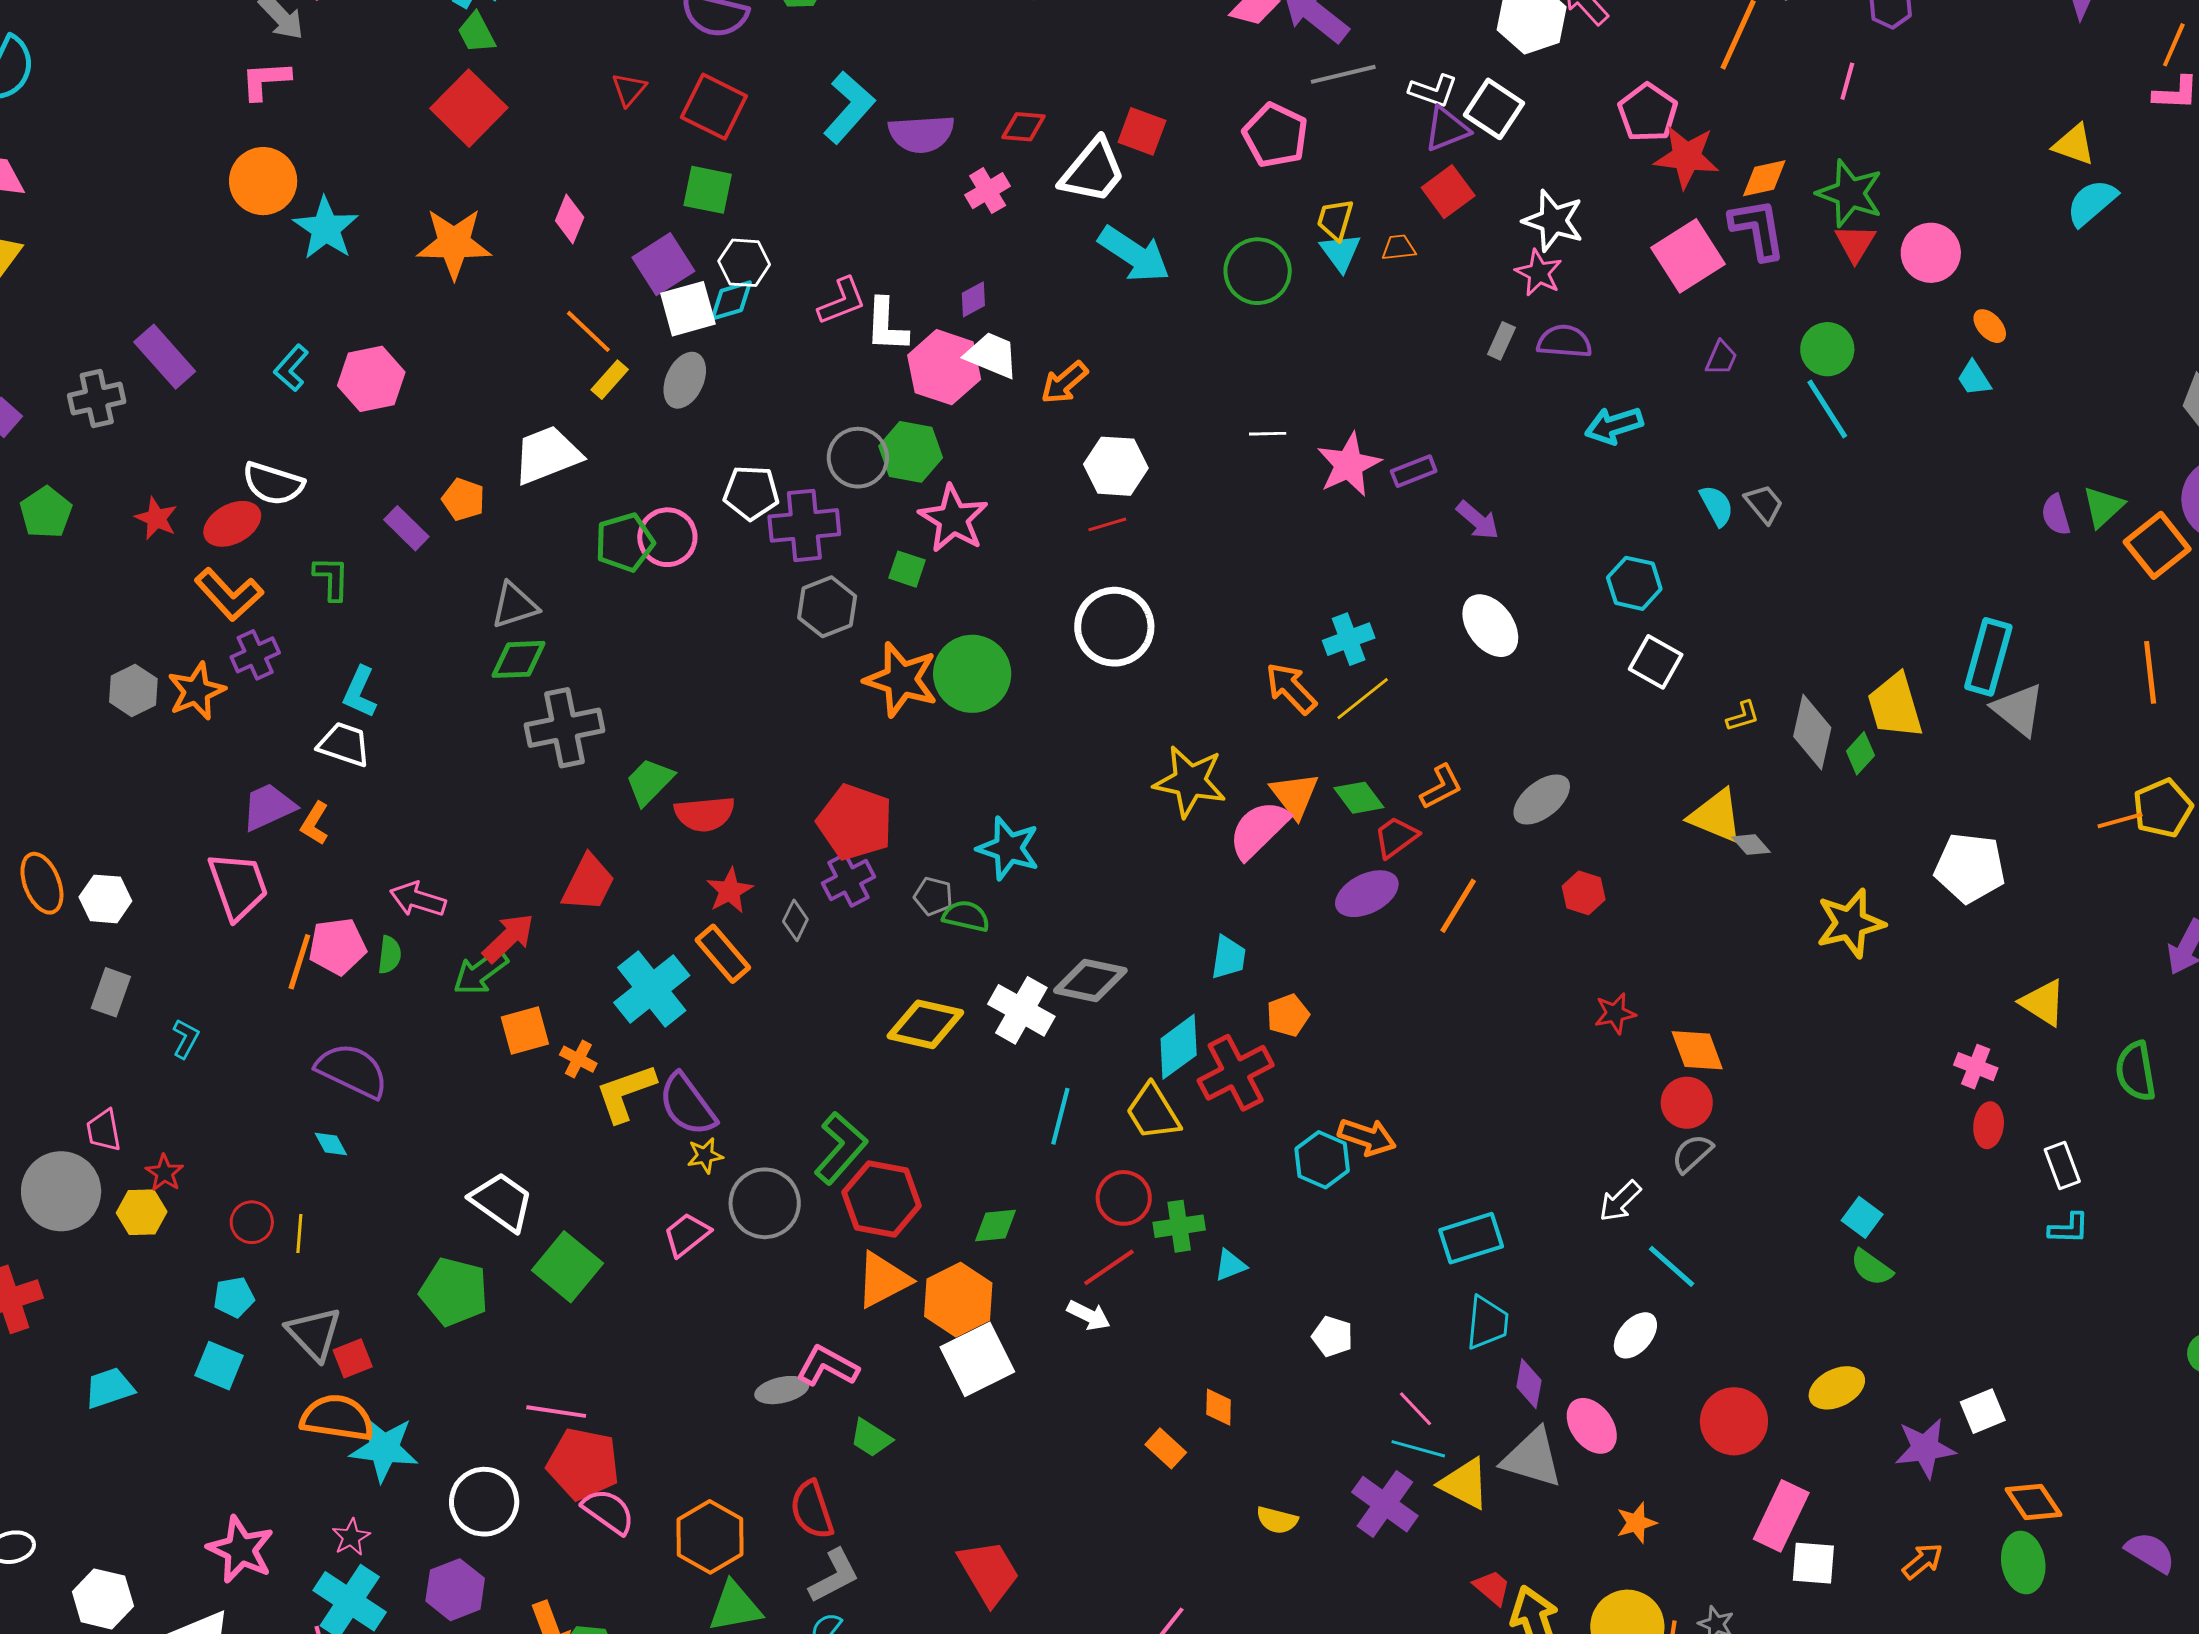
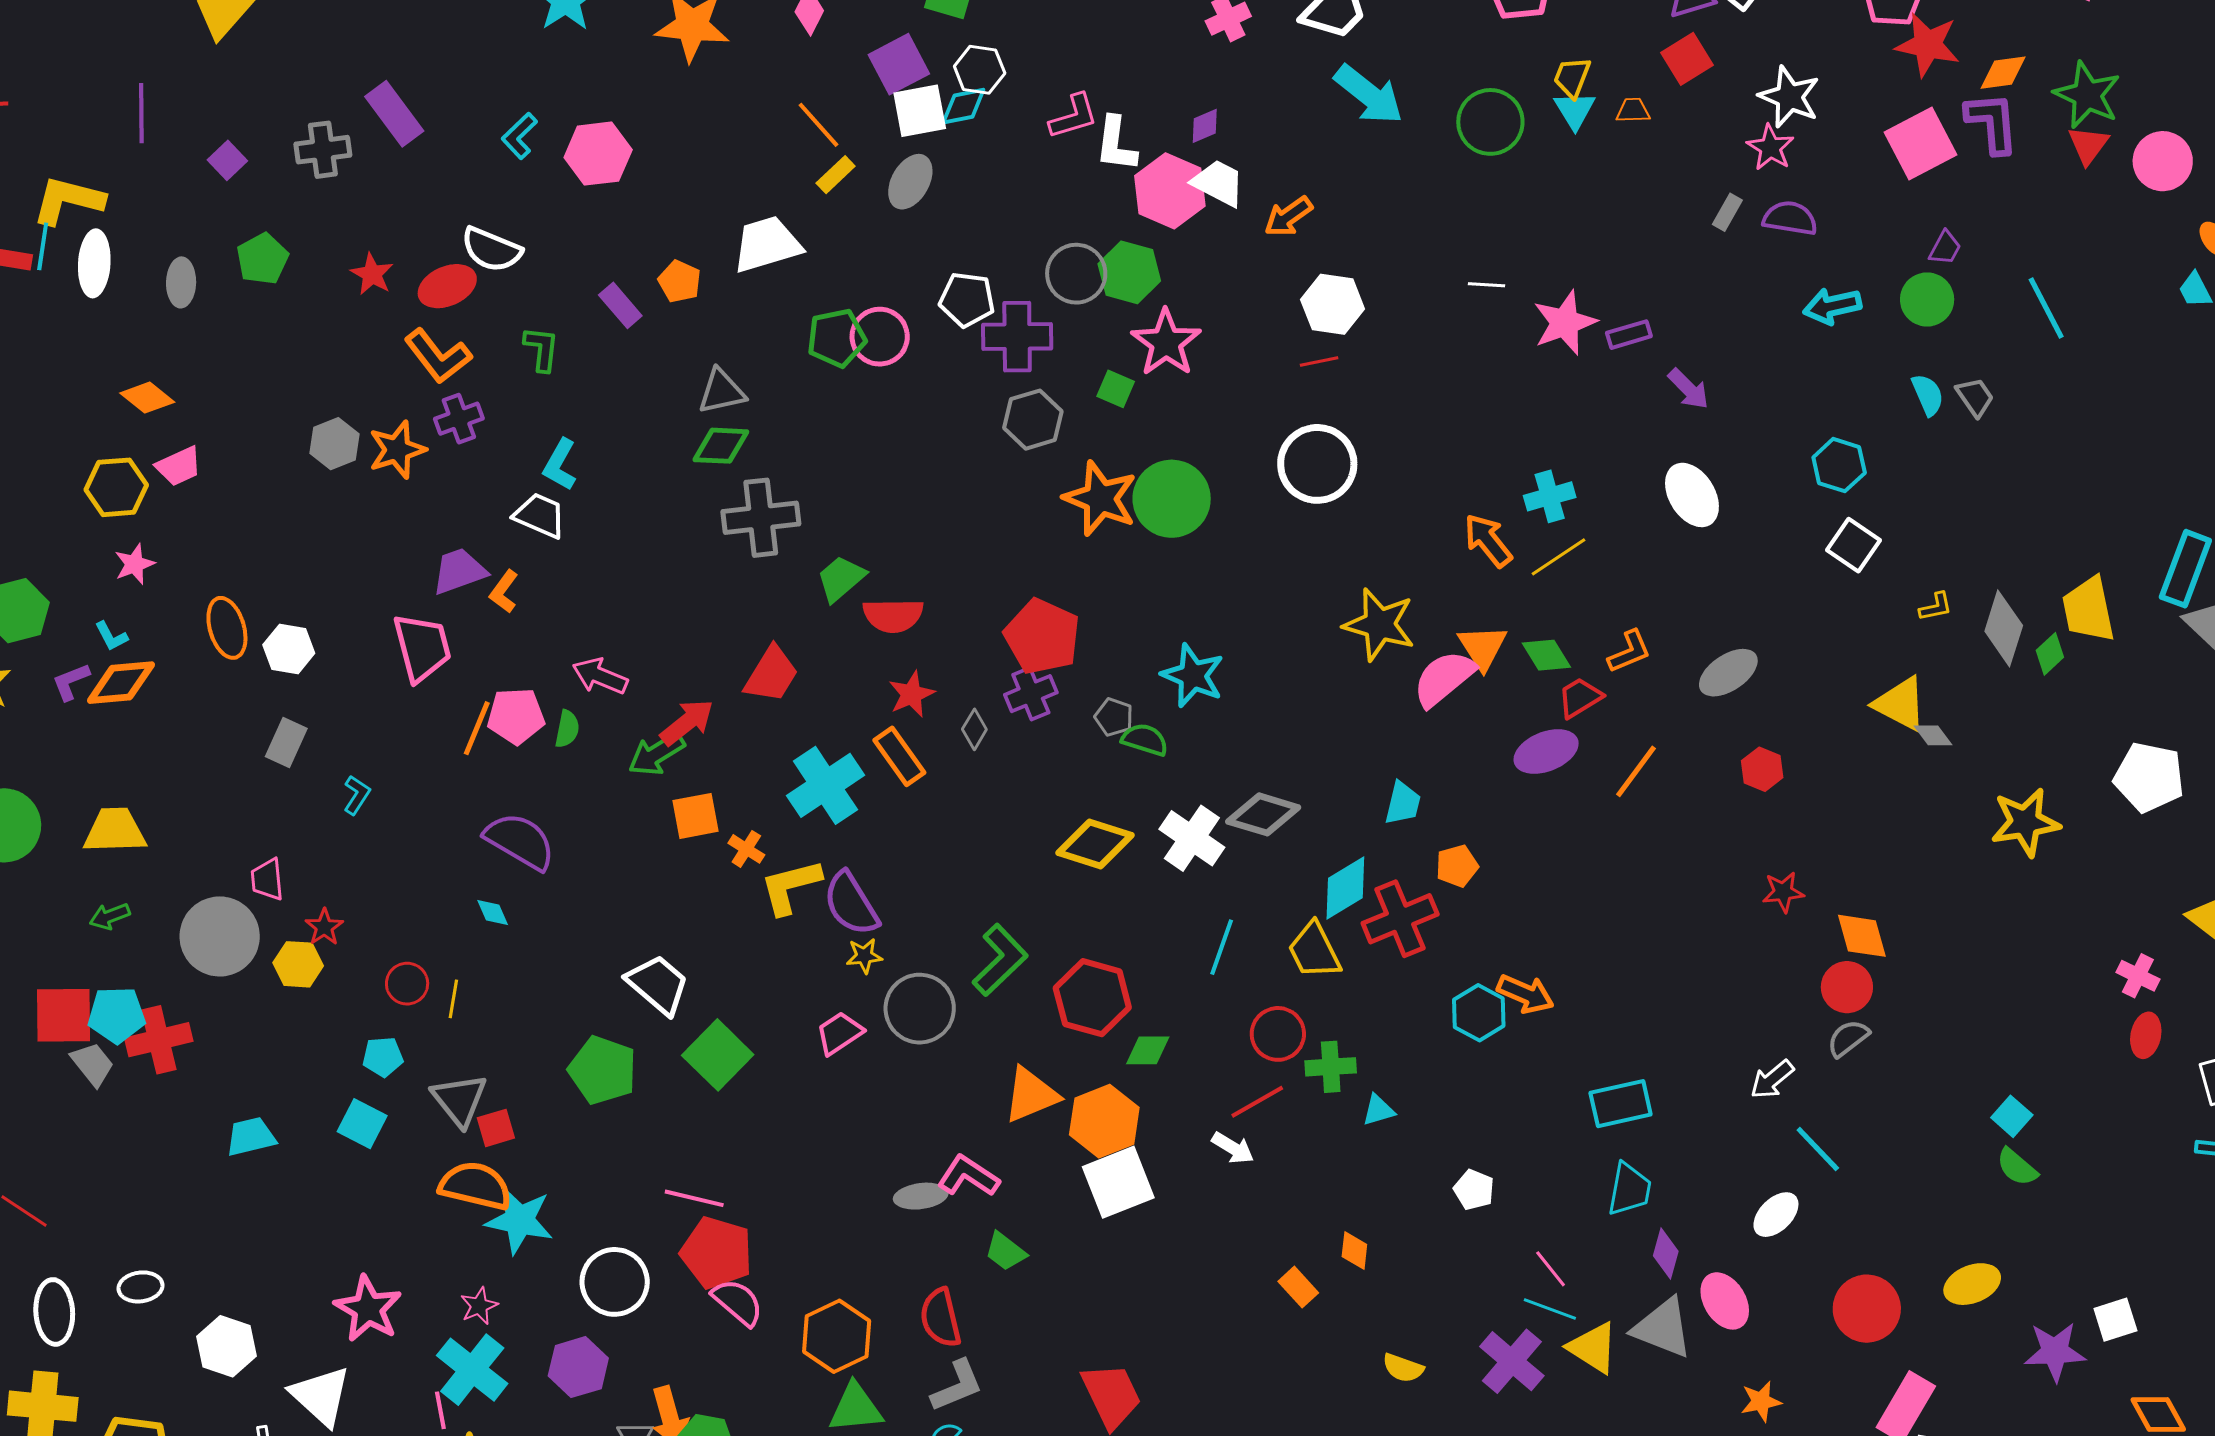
green circle: (1827, 349) -> (1927, 299), moved
red hexagon: (882, 1199) -> (1092, 998), moved

